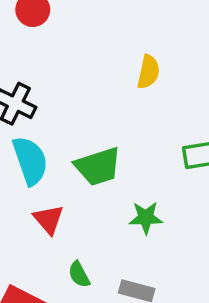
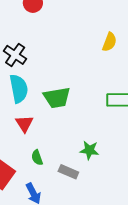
yellow semicircle: (148, 72) -> (110, 42), moved
green star: (146, 218) -> (89, 150), moved

